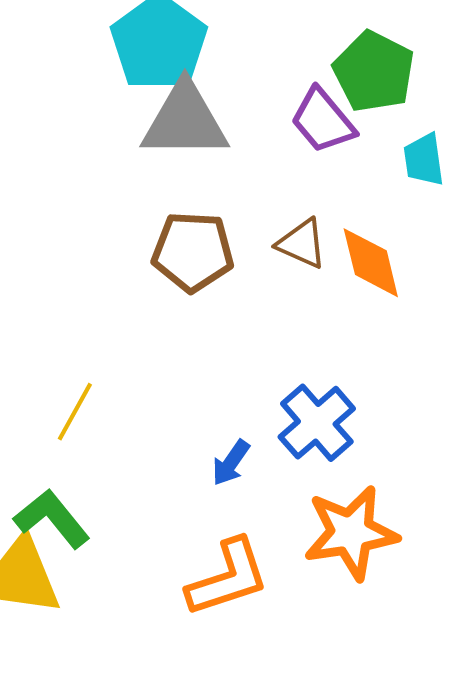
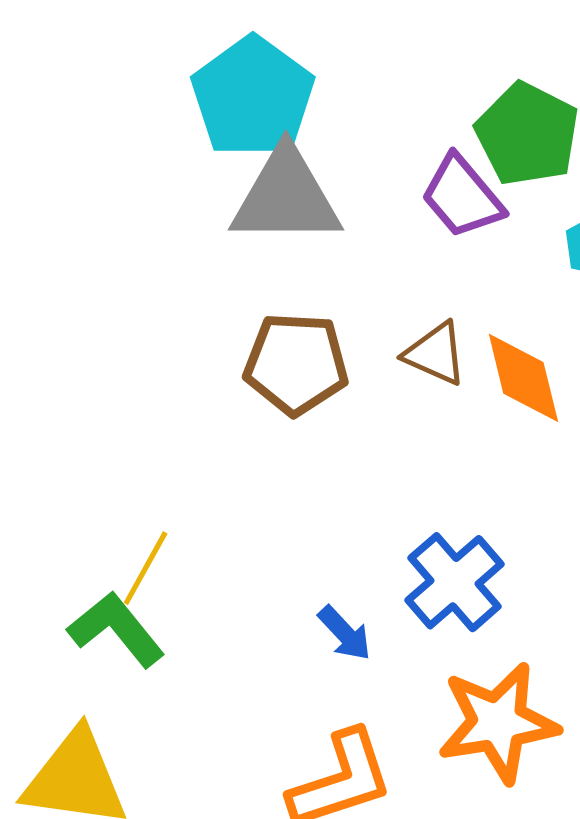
blue arrow: (231, 463) -> (345, 633), turned -78
green L-shape: (52, 519) -> (116, 629), moved

